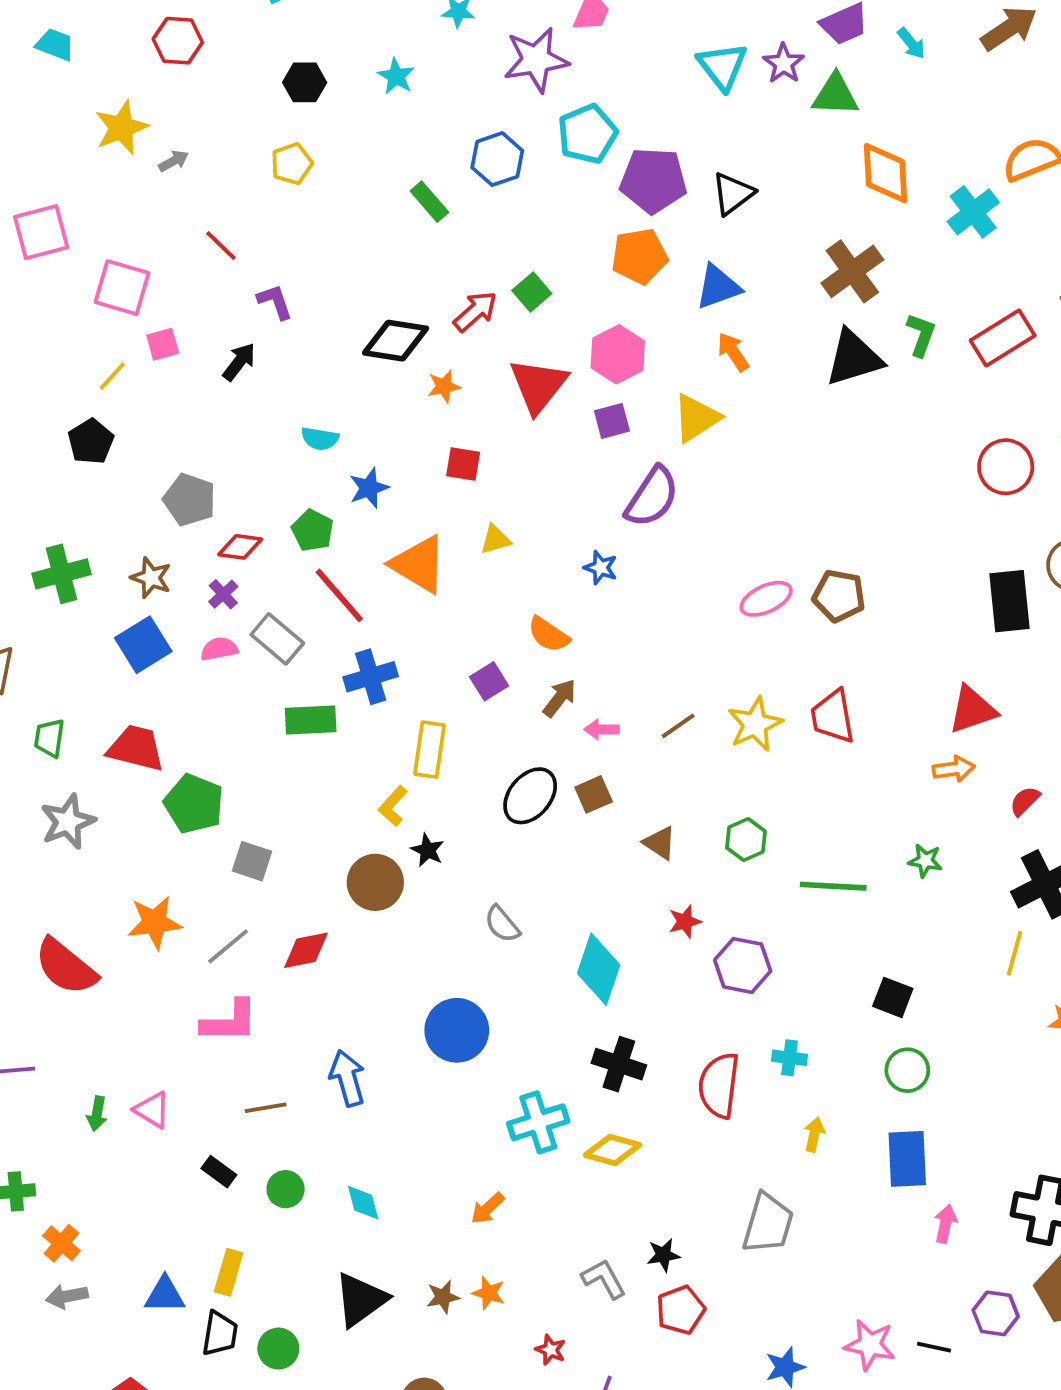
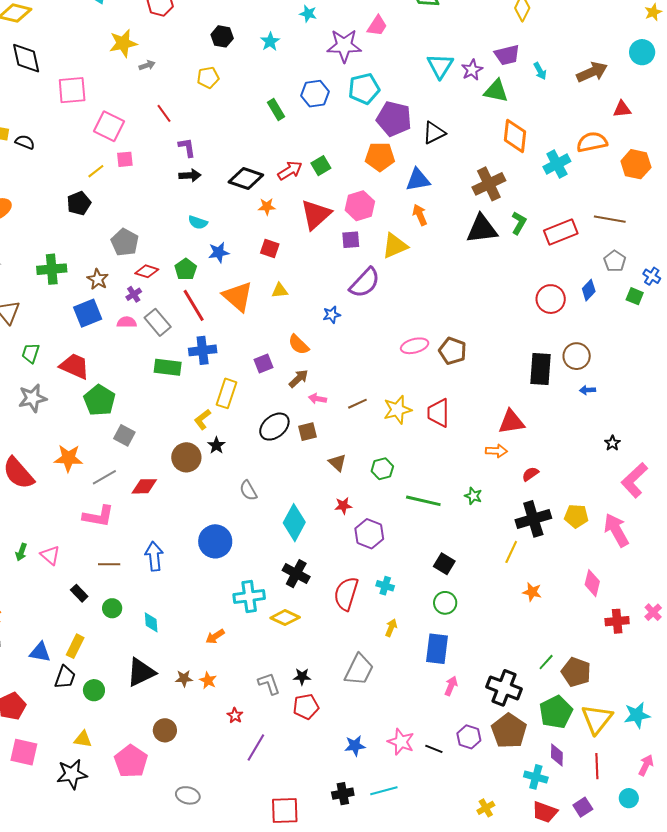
black arrow: (239, 362) -> (190, 175), moved, turned 40
blue star: (601, 568) -> (332, 315), turned 30

